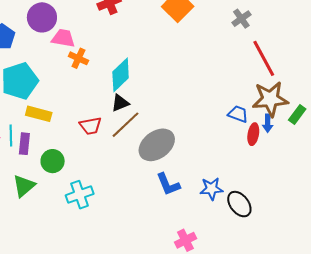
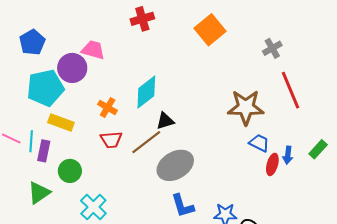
purple circle: (42, 17) -> (72, 68), moved
orange cross: (78, 58) -> (108, 107), moved
brown star: (270, 99) -> (246, 107), moved
black triangle: (120, 103) -> (165, 121), moved
cyan cross: (80, 195) -> (93, 207), turned -32

